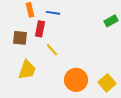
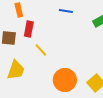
blue line: (53, 13) -> (66, 11), moved

